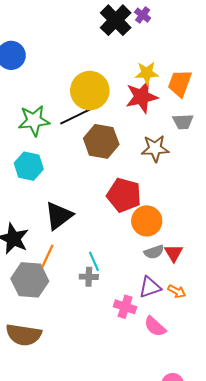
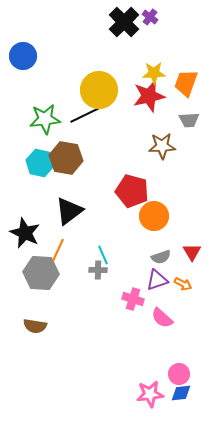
brown hexagon: (101, 141) -> (66, 158), moved
gray semicircle: (154, 252) -> (161, 257), moved
red triangle: (174, 253) -> (192, 252), moved
brown semicircle: (24, 335) -> (35, 326), size x0.7

